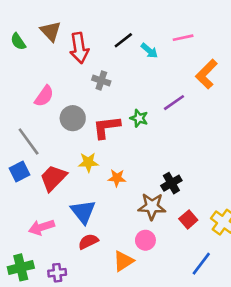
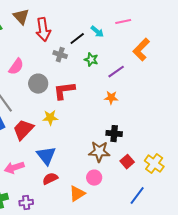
black line: (123, 40) -> (77, 39), moved
green star: (139, 118) -> (91, 60), moved
orange star: (117, 178) -> (111, 98), moved
black cross: (171, 183) -> (114, 134), turned 35

